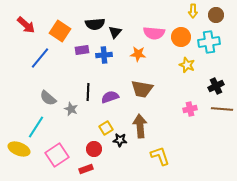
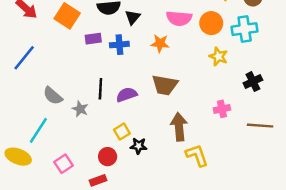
blue line: (40, 58) -> (24, 58), moved
brown line: (222, 109) -> (260, 126), moved
brown arrow: (140, 126) -> (179, 127), moved
pink square: (57, 155) -> (63, 164), size x0.7
yellow L-shape: (160, 156) -> (197, 155), moved

